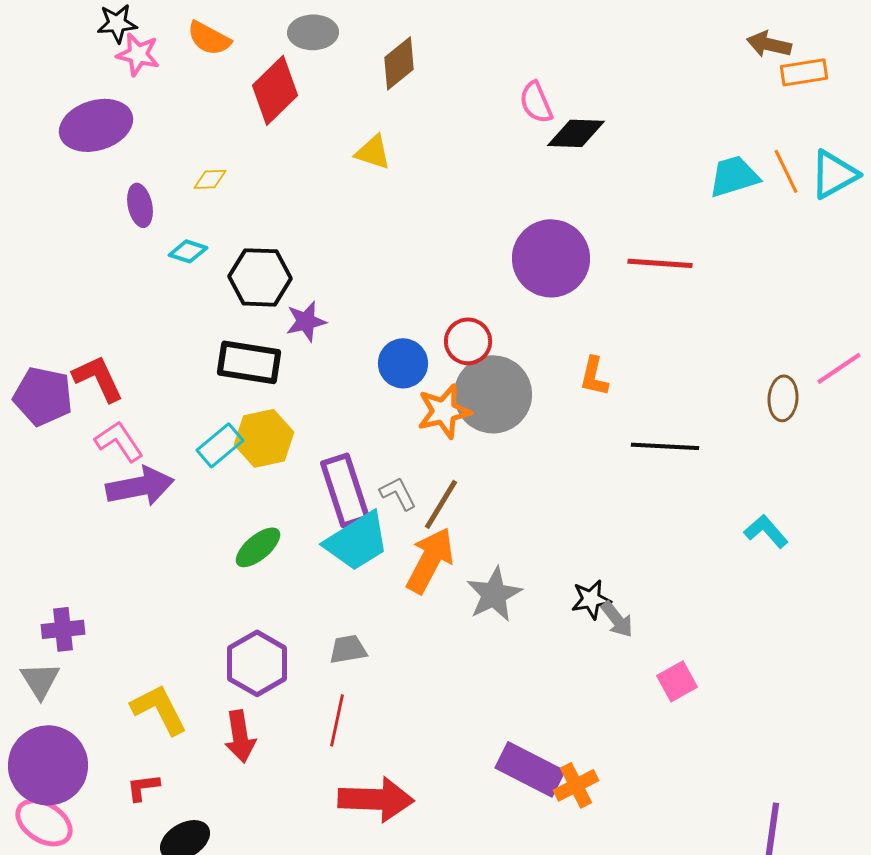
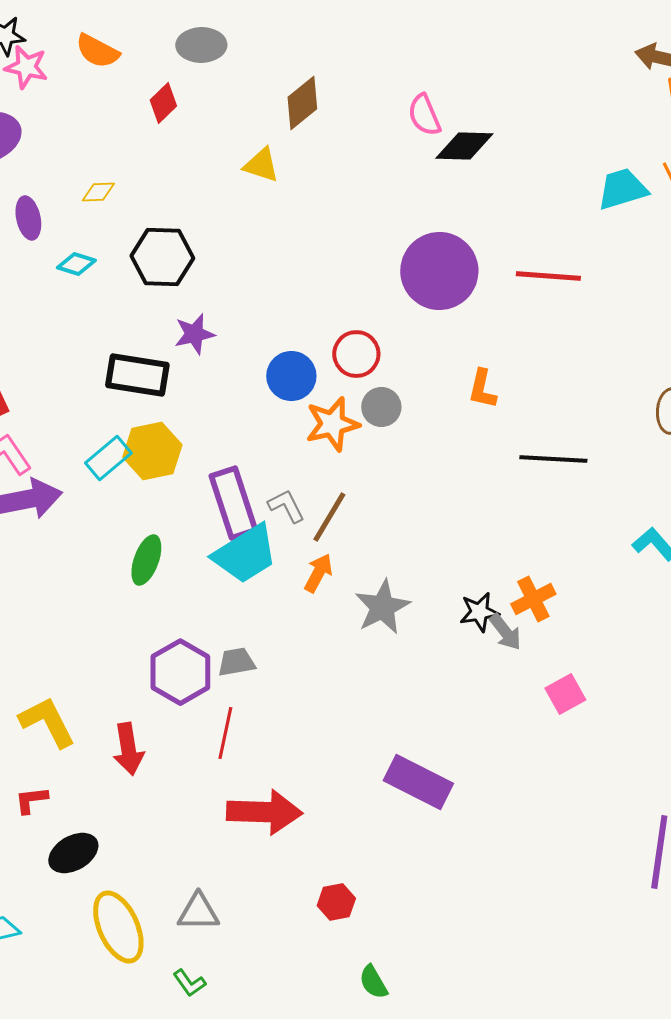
brown diamond: (399, 63) -> (302, 103), moved
red diamond: (275, 90) -> (163, 103), size x0.6
black hexagon: (260, 277) -> (162, 257), moved
gray circle: (493, 394) -> (381, 407), size x0.5
green ellipse: (258, 547) -> (146, 560), turned -30
orange arrow: (430, 560) -> (318, 573), size x0.6
purple hexagon: (257, 663) -> (180, 672), moved
orange cross: (576, 785) -> (533, 599), moved

